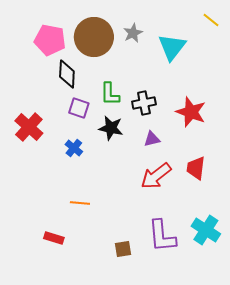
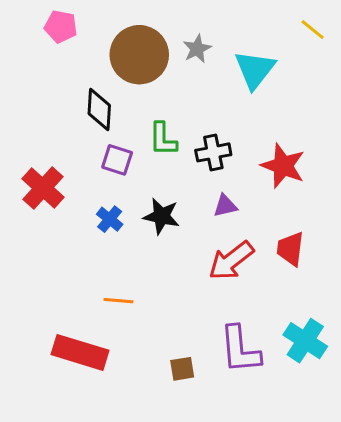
pink pentagon: (50, 40) -> (61, 27), moved, size x0.7
black star: (111, 128) -> (161, 216), moved
red rectangle: (54, 238) -> (80, 352), size x1.8

